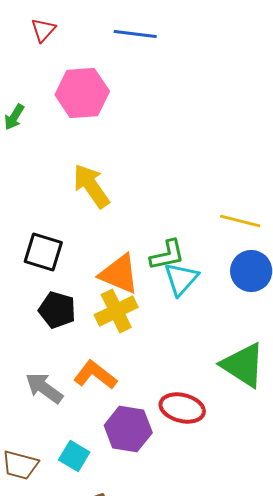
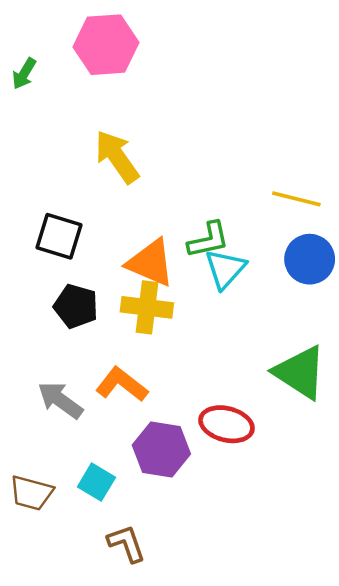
yellow cross: (116, 311) -> (147, 307), turned 33

